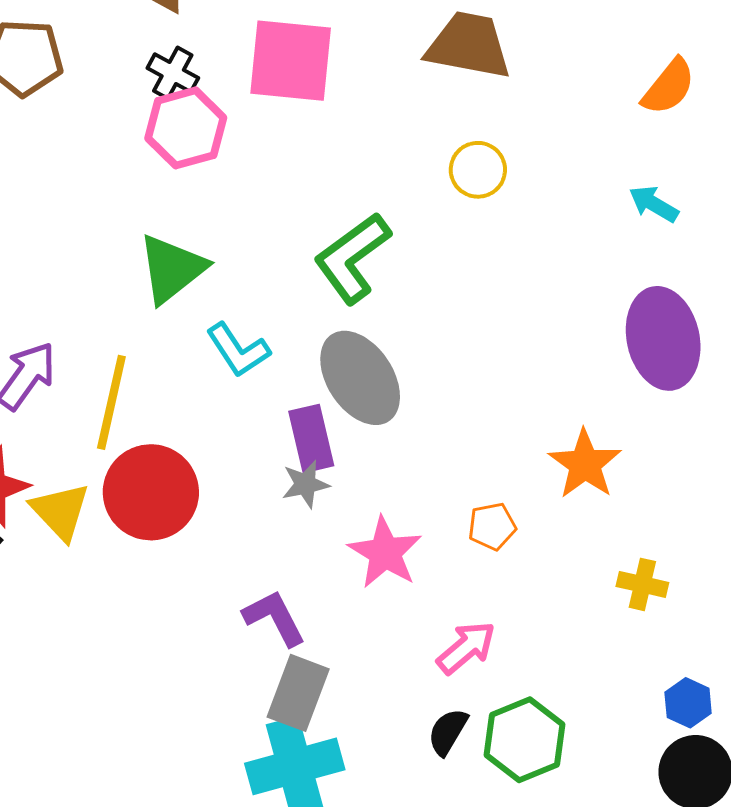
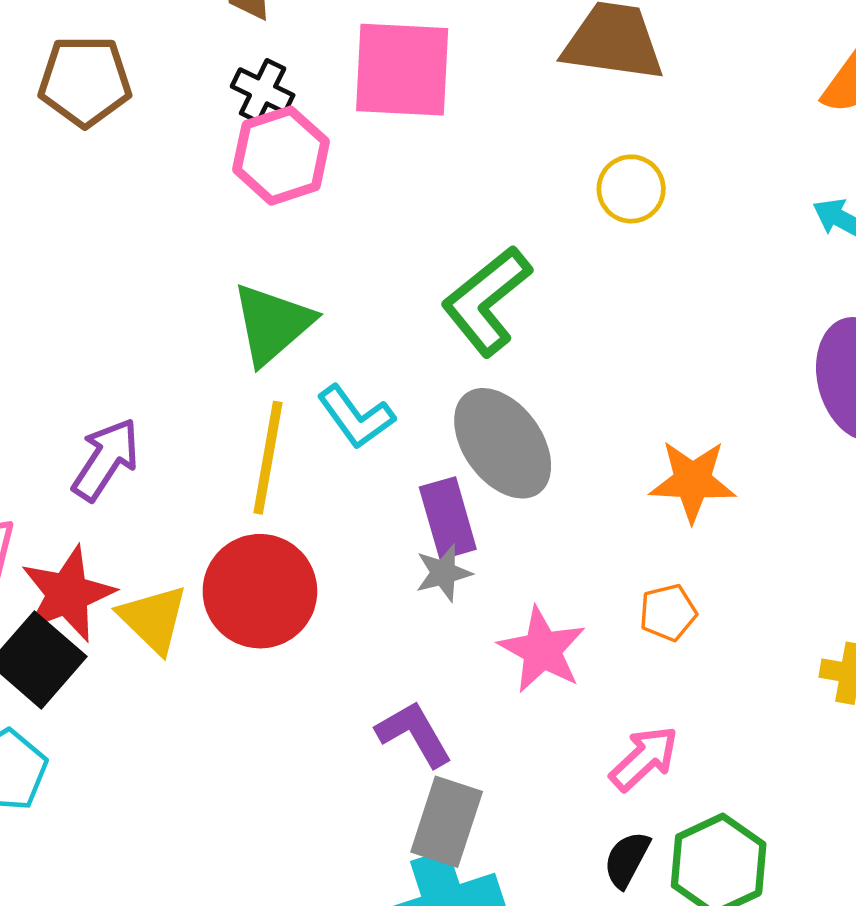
yellow line: (111, 402) -> (268, 458), moved
orange star: (585, 464) -> (692, 481), moved, turned -30

